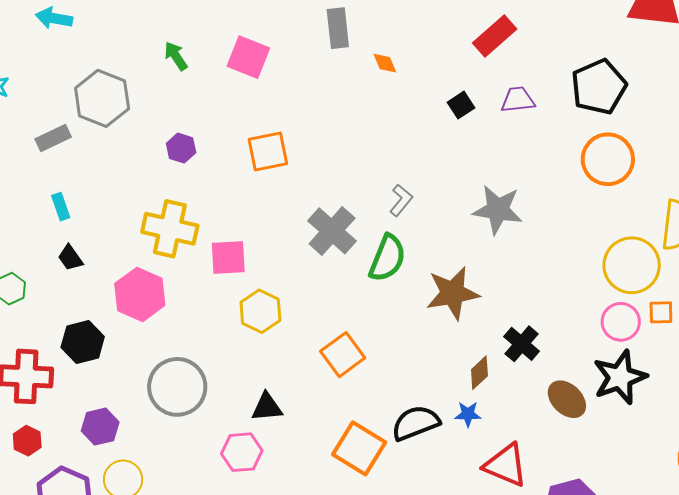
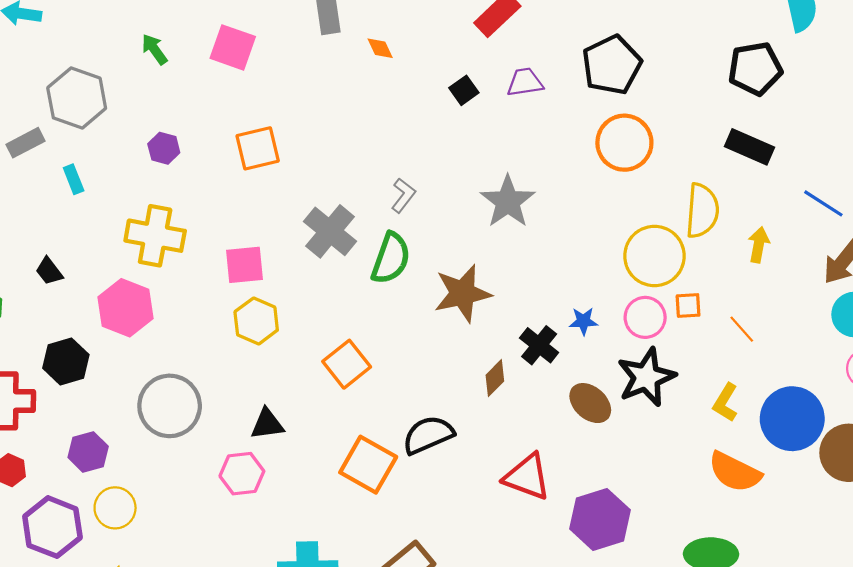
cyan rectangle: (61, 207) -> (74, 179), moved
gray star: (498, 210) -> (508, 202), turned 30
pink square: (228, 258) -> (245, 265), moved
blue star: (468, 414) -> (583, 321), moved

